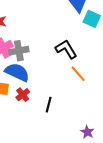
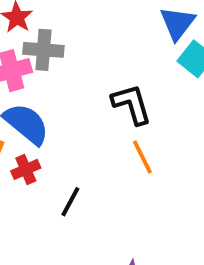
gray cross: (19, 51) -> (43, 50), moved

